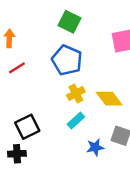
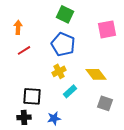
yellow cross: (76, 94) -> (59, 71), moved
black square: (27, 127) -> (32, 96), turned 30
blue star: (95, 147) -> (54, 118), moved

